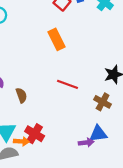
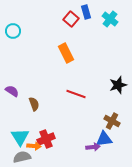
brown cross: (103, 102) -> (112, 121), moved
red cross: (35, 134) -> (46, 139), turned 36

